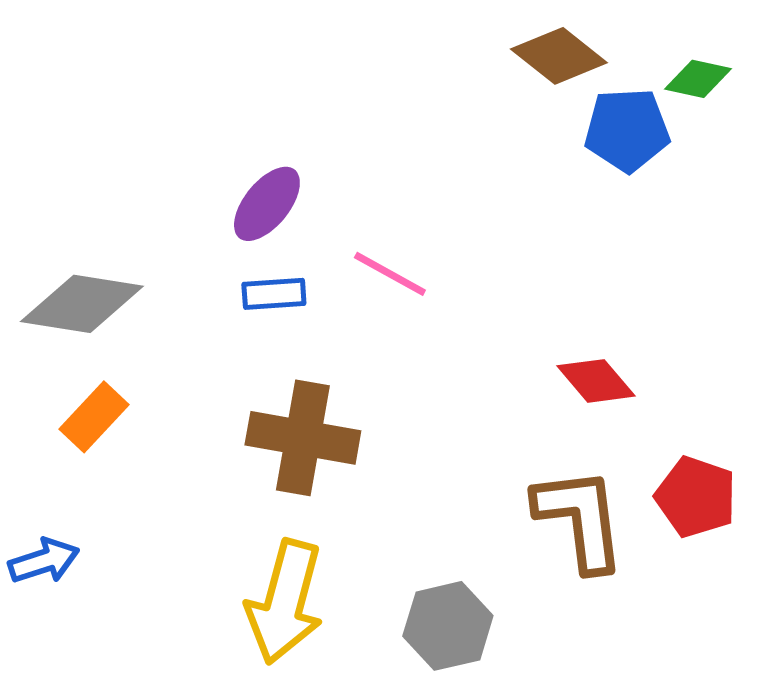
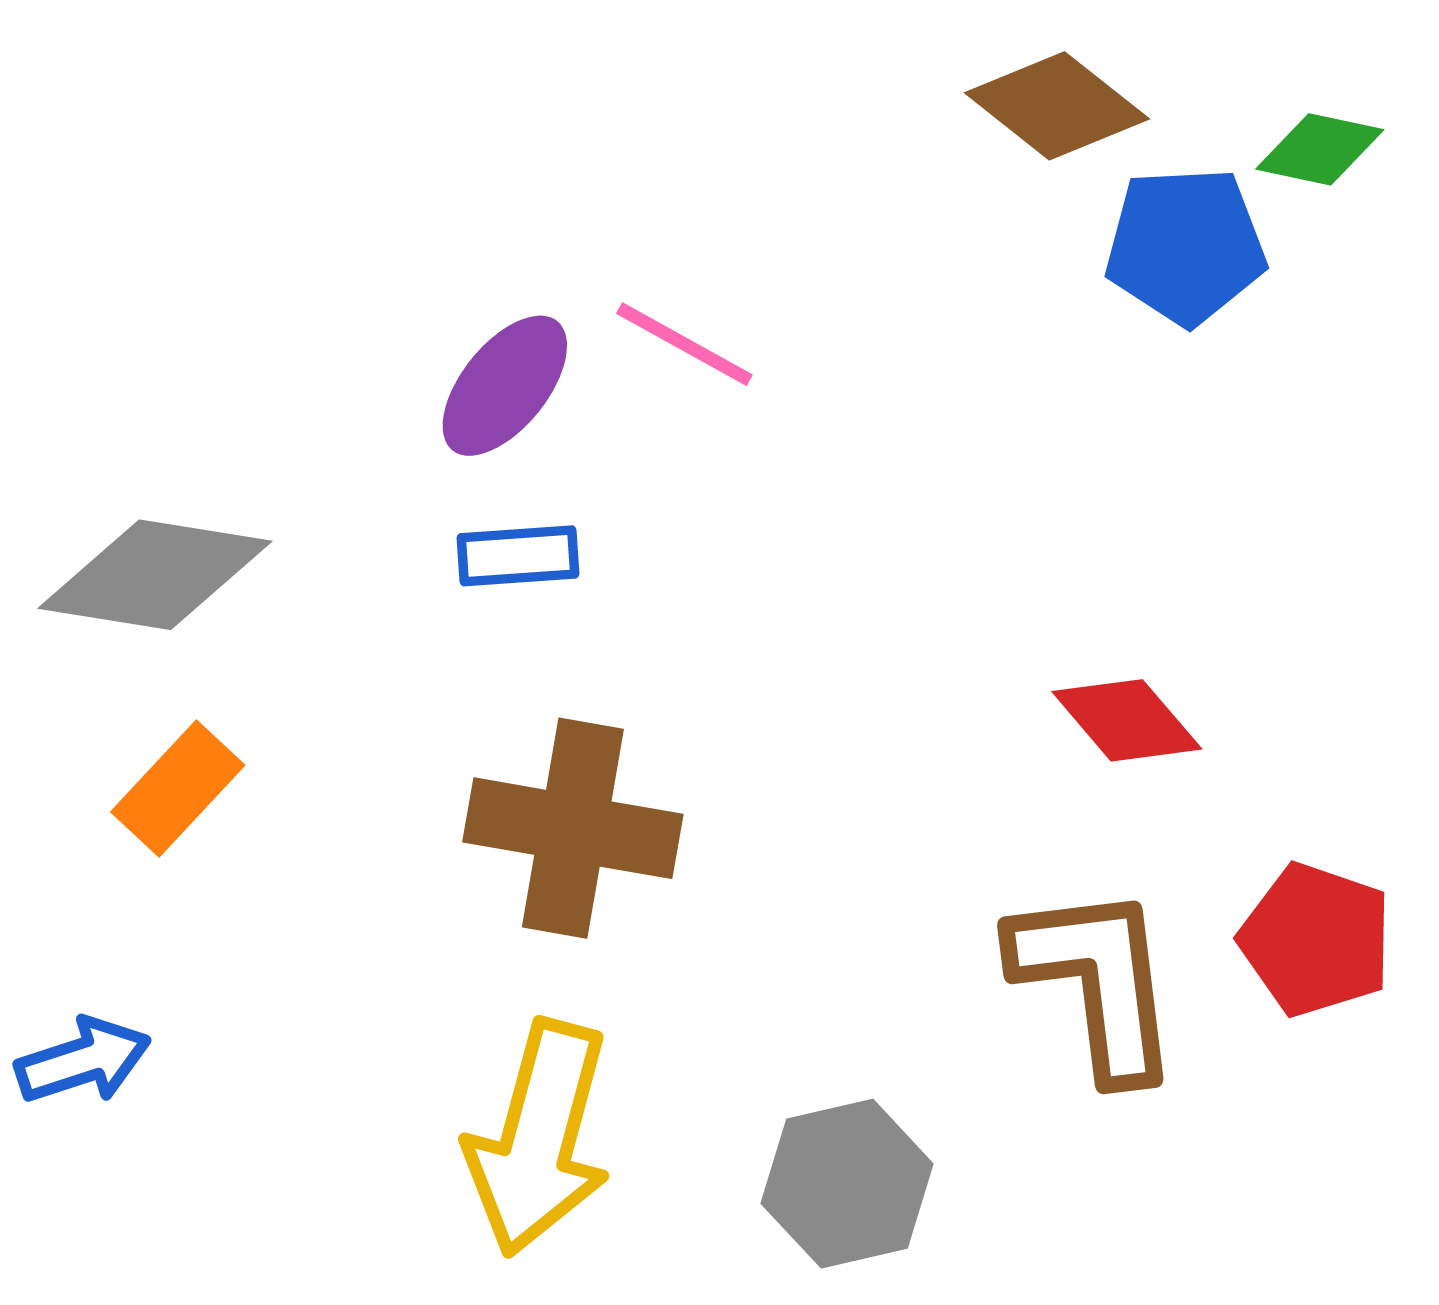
pink line: (390, 274) -> (684, 344), moved

